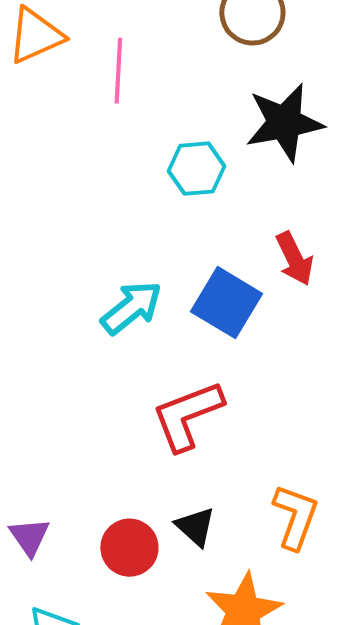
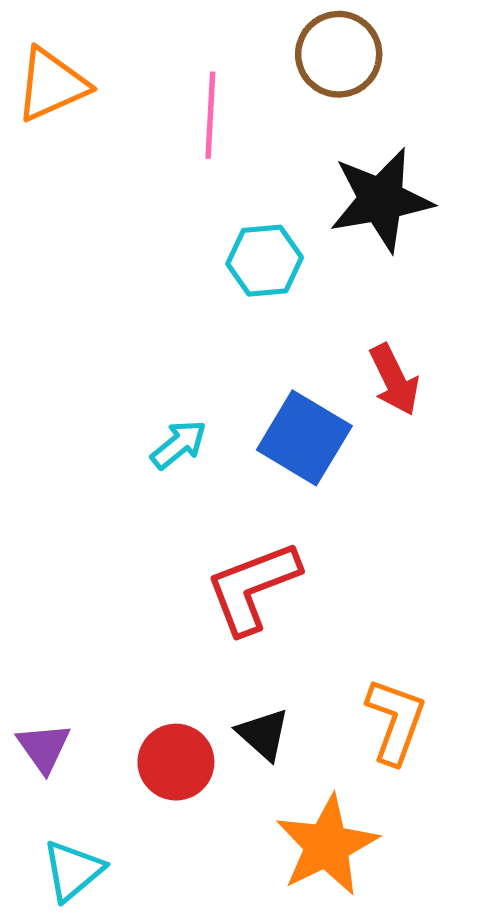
pink line: (118, 71) -> (210, 115), moved
cyan arrow: (131, 308) -> (179, 445), size x0.7

